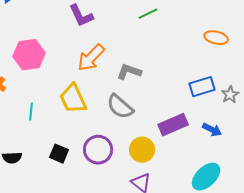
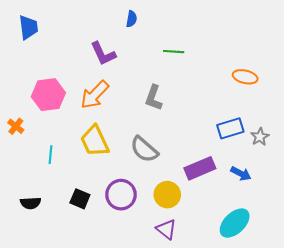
green line: (148, 14) -> (174, 52), turned 30
orange arrow: (91, 58) -> (95, 95), moved
gray L-shape: (129, 72) -> (154, 98), moved, turned -90

